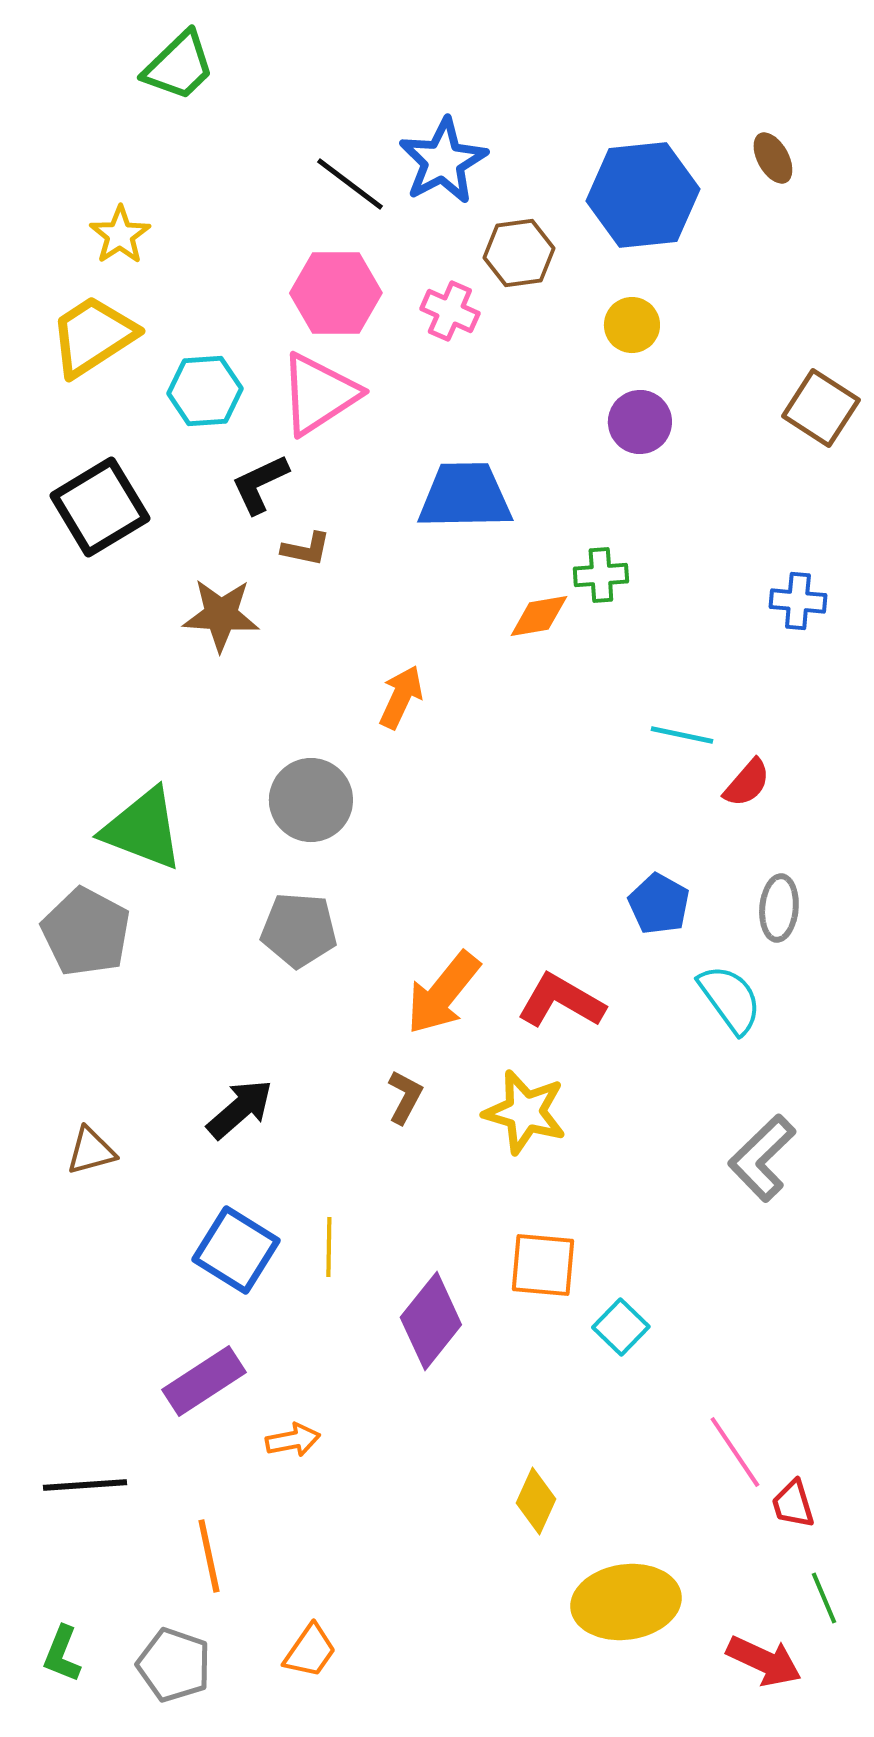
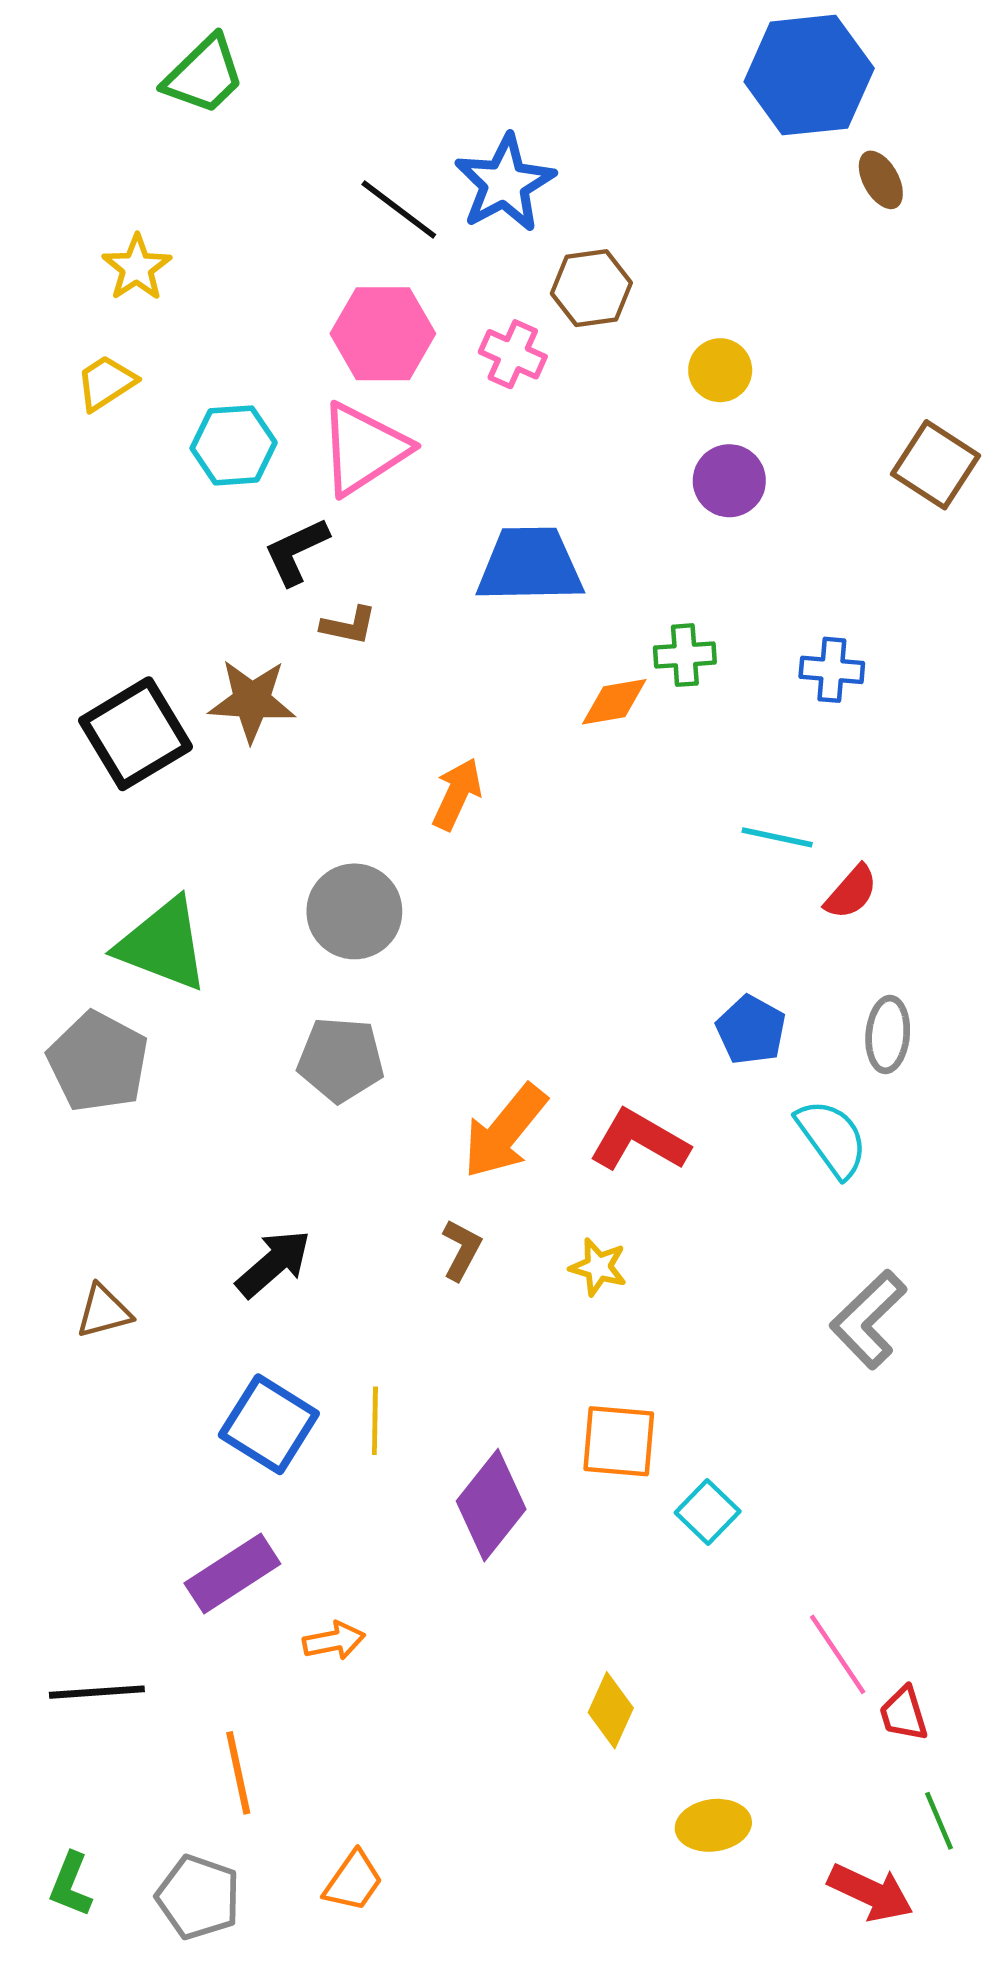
blue hexagon: (643, 195) -> (809, 75), moved
yellow trapezoid: (93, 336) -> (106, 383), size x0.6
black square: (100, 507) -> (136, 734), moved
blue cross: (798, 601) -> (832, 670), moved
yellow star: (525, 1112) -> (598, 1267), size x0.6
yellow ellipse: (626, 1602) -> (713, 1825), size x0.6

